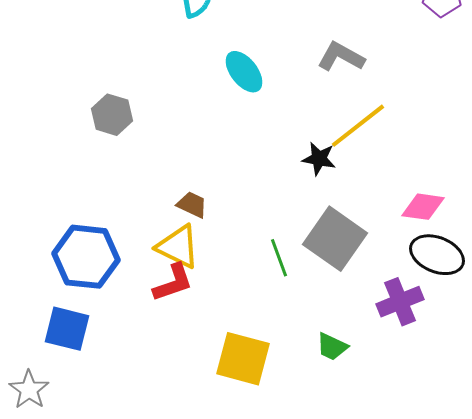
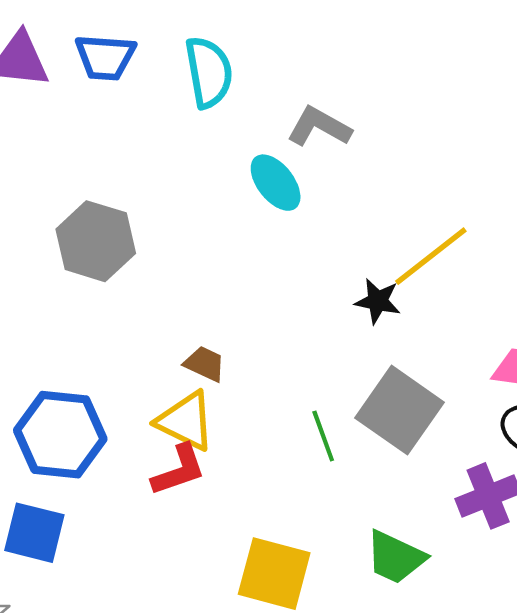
gray L-shape: (341, 57) -> (319, 127), moved
gray hexagon: (112, 115) -> (96, 241), size x1.4
green trapezoid: (332, 347) -> (395, 557), size x1.4

